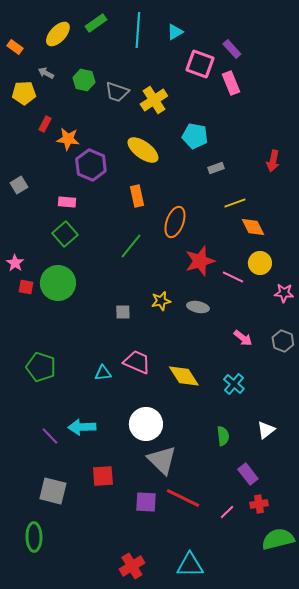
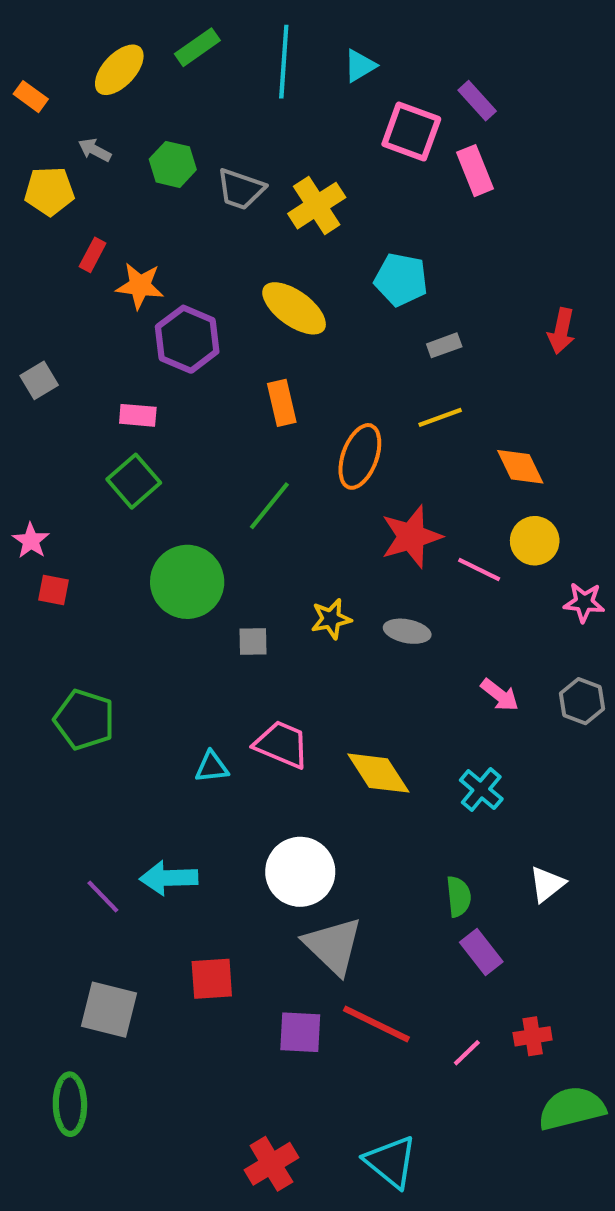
yellow line: (235, 203) -> (440, 417), moved
green circle: (58, 283) -> (187, 582), moved
green pentagon: (41, 367) -> (84, 720), moved
purple rectangle: (248, 474) -> (481, 952), moved
cyan triangle: (190, 565) -> (391, 1162), turned 40

